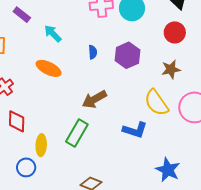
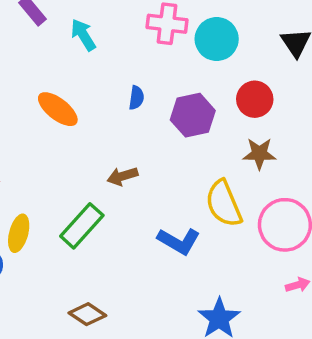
red circle: (175, 32) -> (255, 99), moved
cyan arrow: (53, 33) -> (83, 35), moved
brown arrow: (94, 99) -> (122, 176), size x0.7

